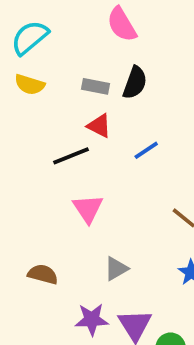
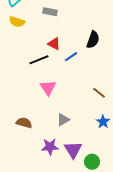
black semicircle: (135, 83) -> (93, 40), moved
gray rectangle: (95, 86) -> (50, 12), moved
blue line: (146, 150) -> (71, 57), moved

